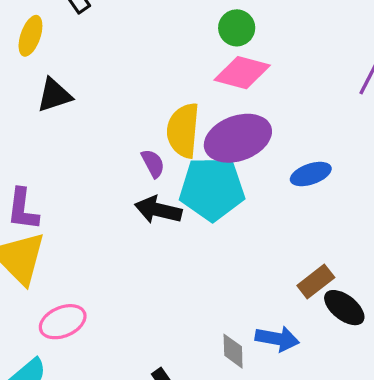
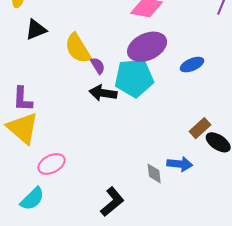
yellow semicircle: (183, 130) -> (78, 48), moved, turned -32

